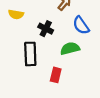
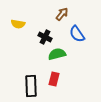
green semicircle: (70, 48) -> (57, 54), moved
black rectangle: (30, 54) -> (31, 86), moved

